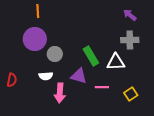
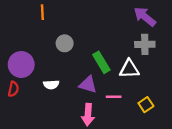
purple arrow: (130, 15) -> (145, 17), size x1.5
purple circle: (35, 39) -> (21, 64), moved
gray circle: (55, 54) -> (65, 43), moved
pink arrow: (60, 93) -> (88, 115), moved

